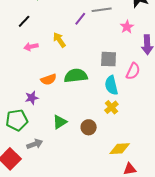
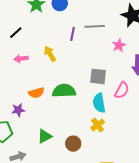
purple line: (80, 19) -> (72, 34), turned -32

